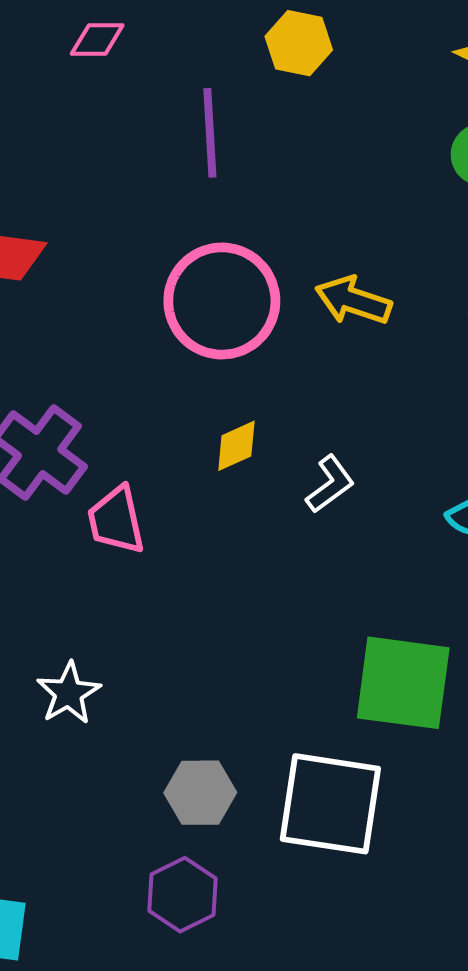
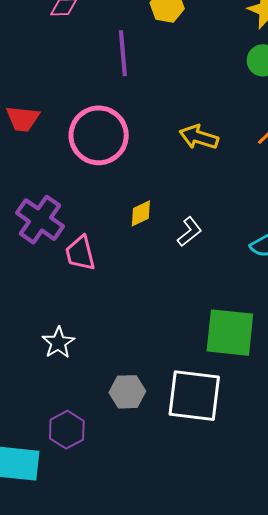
pink circle: (222, 301) -> (99, 135), moved
purple hexagon: (183, 895) -> (67, 430), moved

